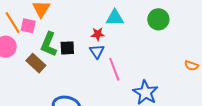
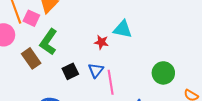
green circle: (158, 19) -> (163, 73), moved
black square: (67, 48) -> (70, 71), moved, turned -35
blue triangle: (97, 51) -> (96, 70), moved

